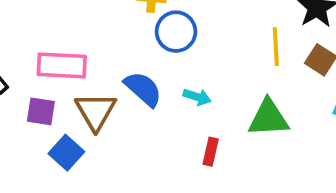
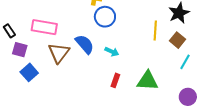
purple square: (41, 111) -> (20, 50), moved
green triangle: (268, 118) -> (147, 81), moved
blue square: (66, 153) -> (29, 72), moved

